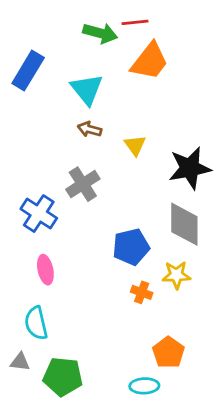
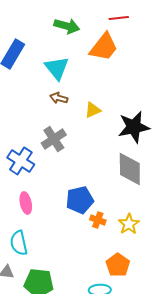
red line: (135, 22) -> (119, 18), moved
yellow triangle: (135, 145) -> (93, 110), turned 42
blue pentagon: (131, 247) -> (80, 200), moved
yellow star: (176, 275) -> (129, 224), moved, turned -30

